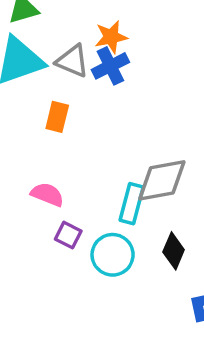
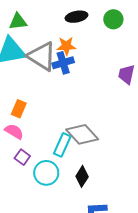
gray triangle: (72, 61) -> (42, 56), size x1.5
orange rectangle: (57, 117) -> (19, 109), moved
gray diamond: (162, 180) -> (82, 134), turned 48

